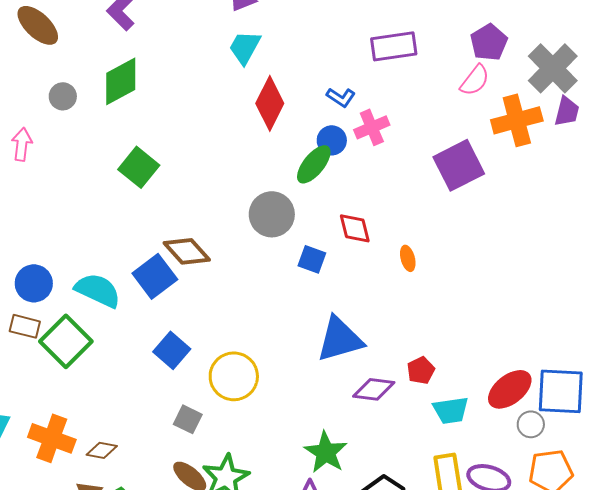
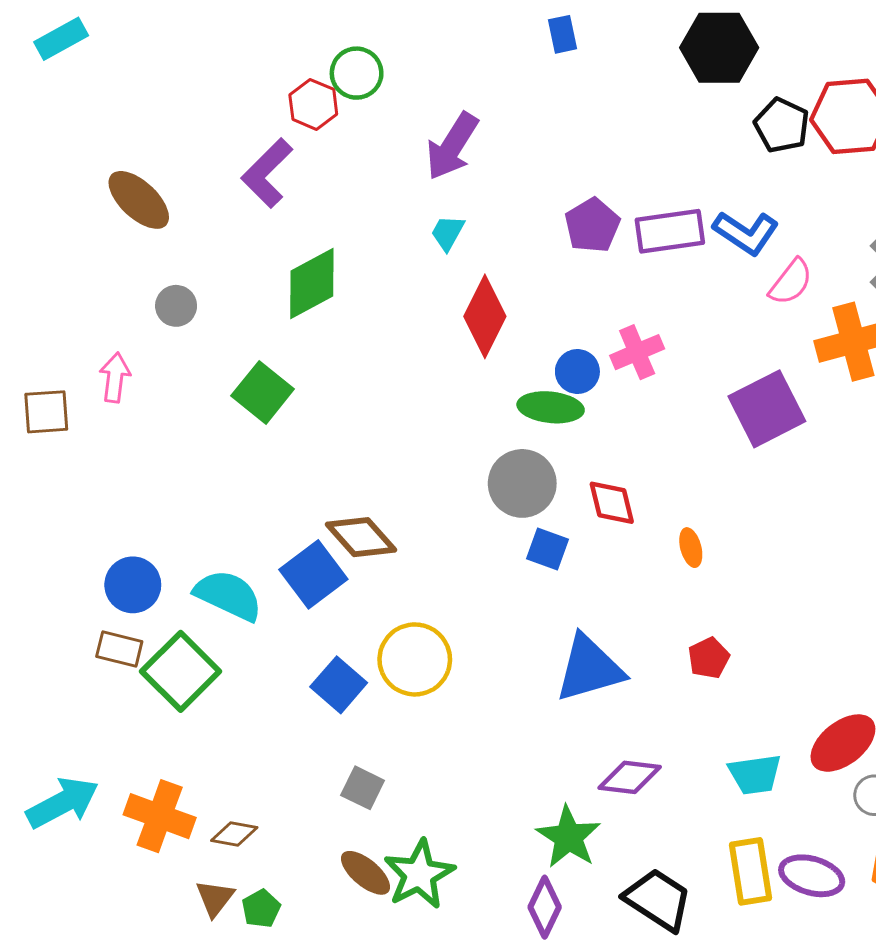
purple pentagon: (489, 42) -> (592, 225), moved
cyan trapezoid: (245, 47) -> (448, 233), size x0.7
green diamond: (121, 81) -> (312, 283), moved
blue L-shape: (341, 97) -> (746, 233), moved, size x1.5
green ellipse: (314, 164) -> (551, 407), turned 57
green square: (139, 167) -> (263, 392), moved
gray circle: (272, 214) -> (522, 483), moved
red pentagon: (421, 370) -> (709, 658), moved
yellow circle: (234, 376) -> (415, 659), moved
purple diamond: (374, 389) -> (630, 777), moved

